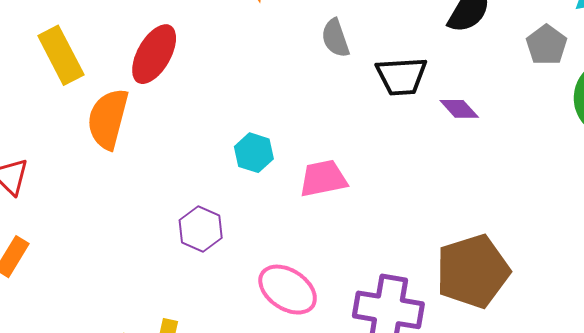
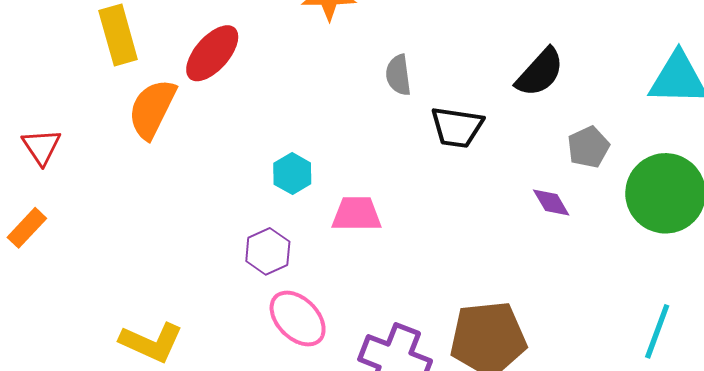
gray pentagon: (547, 45) -> (588, 147), moved
purple diamond: (459, 109) -> (551, 203), moved
purple hexagon: (201, 229) -> (268, 251), moved

